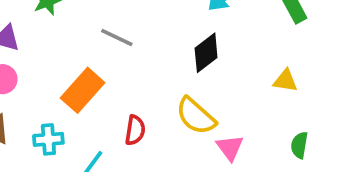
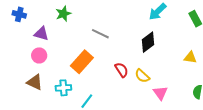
yellow semicircle: (196, 116) -> (142, 76), size x0.7
red semicircle: (135, 130) -> (122, 70), moved, turned -42

